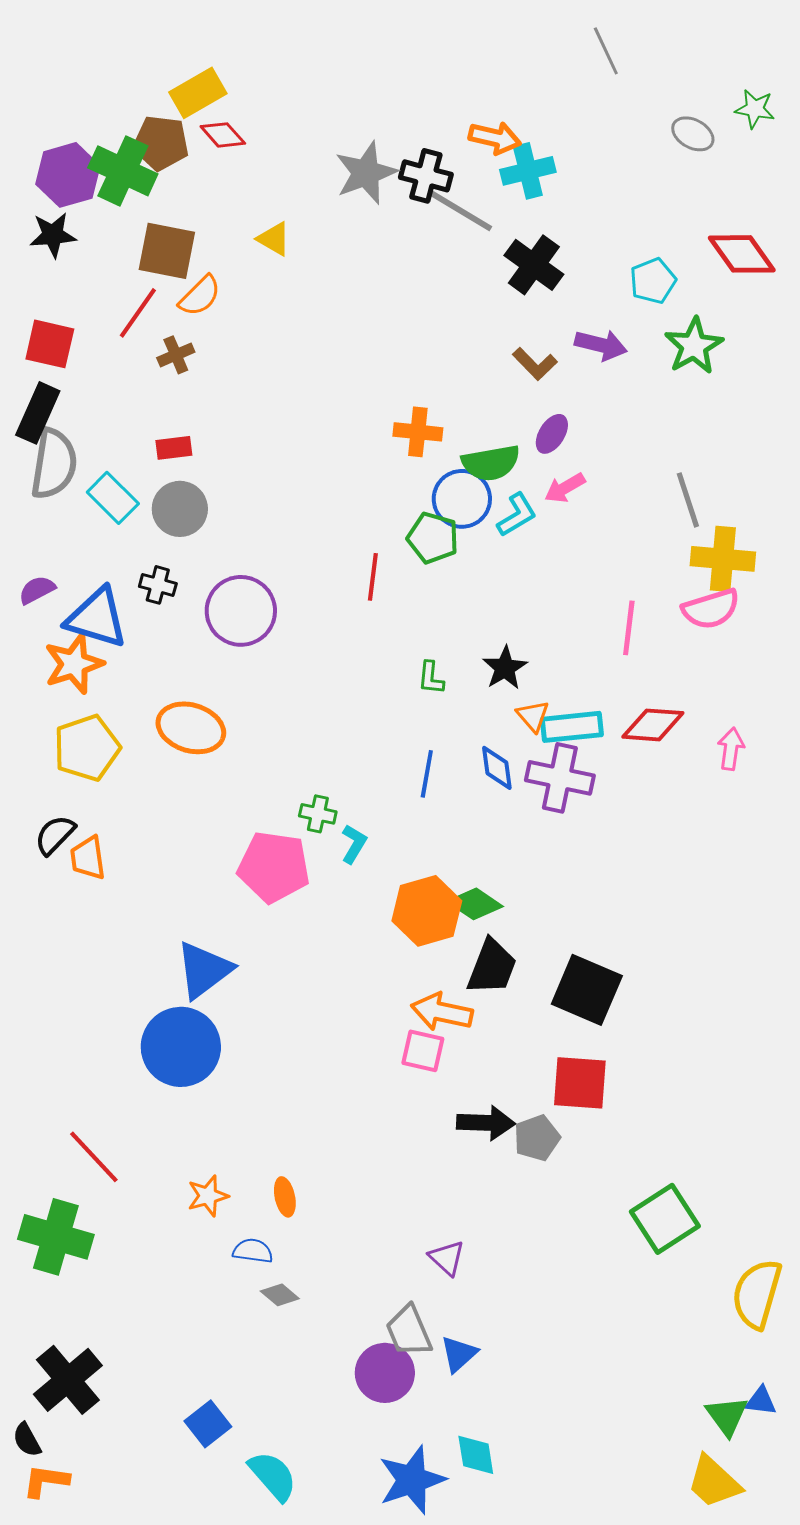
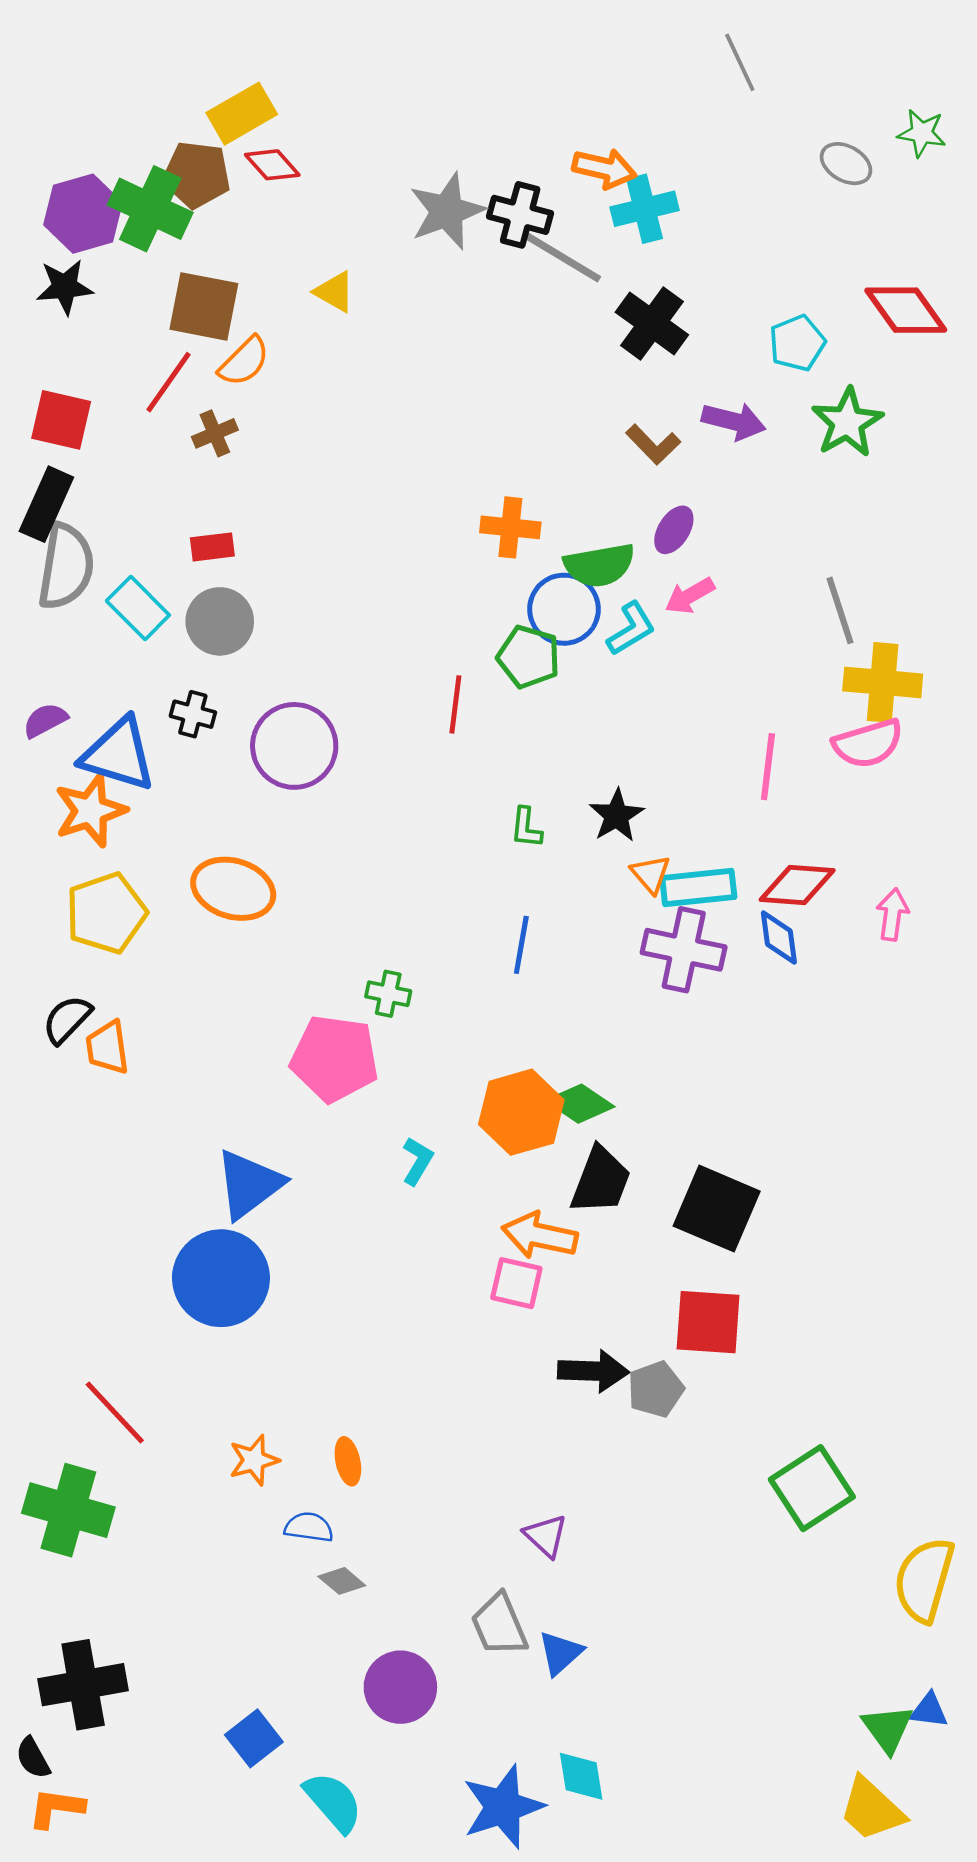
blue diamond: (497, 768) -> (779, 938), moved
cyan L-shape: (354, 844) -> (418, 1161), moved
purple circle: (385, 1373) -> (400, 1687), moved
black cross: (68, 1380) -> (83, 1685), turned 30

